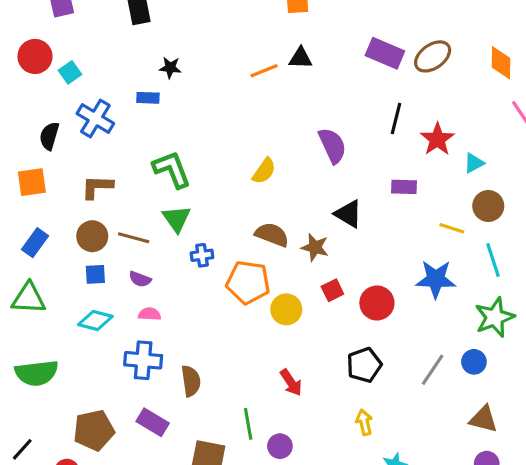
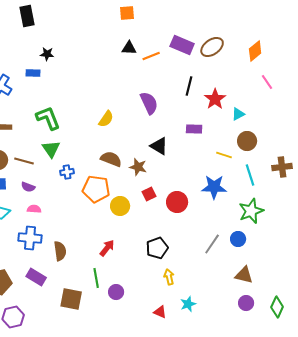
orange diamond: (501, 63) -> (255, 51), turned 50
orange line: (264, 71) -> (151, 56), moved
black pentagon: (364, 365) -> (157, 248), moved
red arrow: (291, 383) -> (107, 248), moved, turned -108

